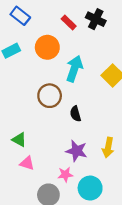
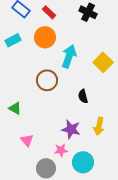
red rectangle: (69, 23) -> (49, 12), moved
black semicircle: (75, 114) -> (83, 96), moved
green triangle: (19, 140) -> (15, 108), moved
pink triangle: (27, 163) -> (27, 140), turned 32

